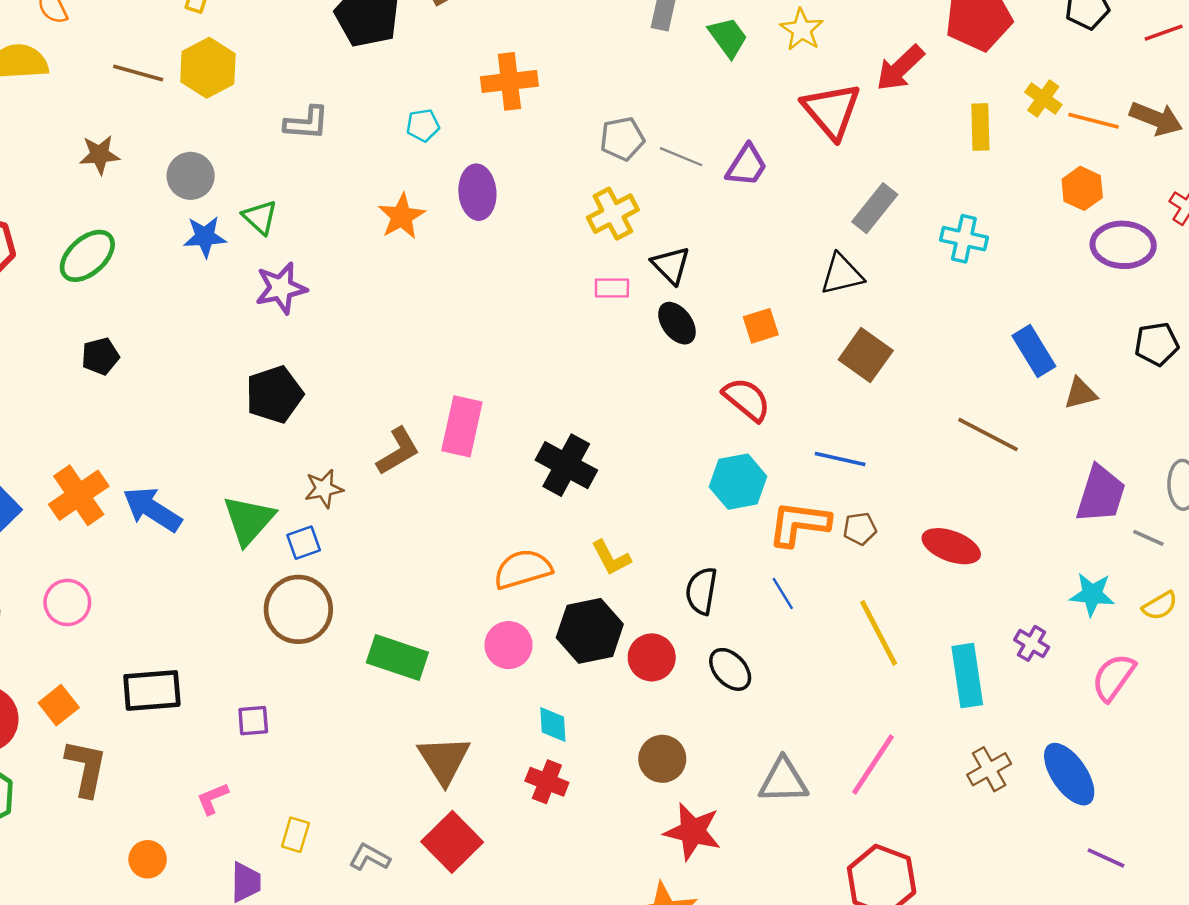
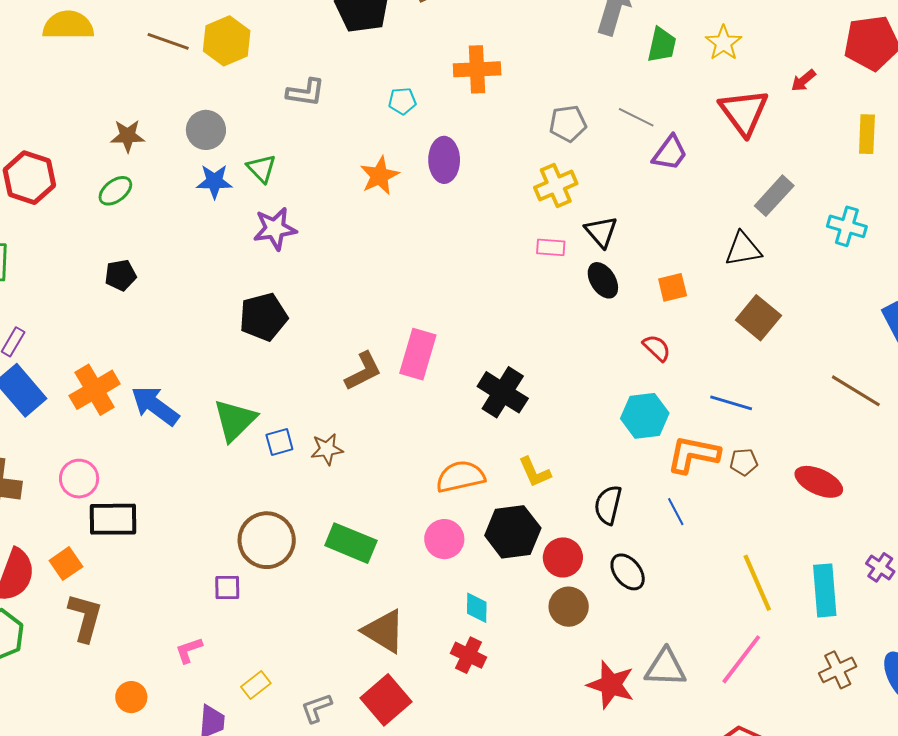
green trapezoid: (728, 37) -> (662, 45), turned 45
red arrow: (900, 68) -> (803, 80), size x0.6
brown star: (100, 155) -> (128, 136), moved
gray line: (681, 157) -> (636, 117), moved
green ellipse: (87, 256) -> (115, 191), size x0.7
red semicircle: (747, 399) -> (657, 348), size x0.7
brown star: (324, 489) -> (327, 449), moved
brown circle: (298, 609) -> (267, 540), moved
yellow line: (879, 633) -> (757, 583), moved
black rectangle: (152, 690) -> (113, 519), moved
brown circle: (662, 759) -> (569, 607), moved
brown triangle: (444, 760) -> (384, 631), turned -30
red star: (693, 831) -> (611, 685), moved
yellow rectangle: (295, 835) -> (256, 685), turned 32
gray L-shape: (370, 857) -> (316, 708), turned -52

